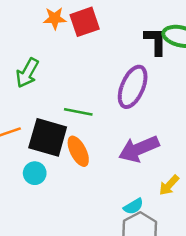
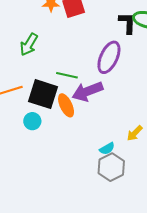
purple arrow: (139, 149) -> (87, 91), moved

